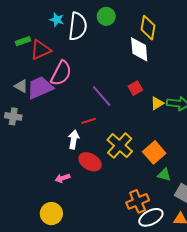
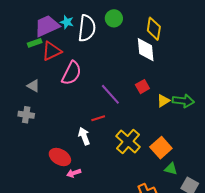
purple trapezoid: (40, 88) -> (47, 26), moved
white arrow: (74, 139) -> (84, 136), turned -30
red ellipse: (90, 162) -> (60, 157), moved

